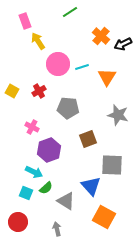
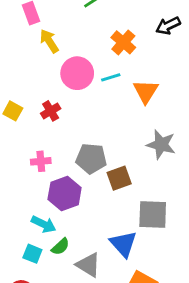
orange cross: (101, 36) -> (123, 42), moved
black arrow: (123, 44) -> (168, 26), moved
gray pentagon: (68, 108) -> (91, 159), moved
pink cross: (32, 127) -> (41, 161), turned -32

